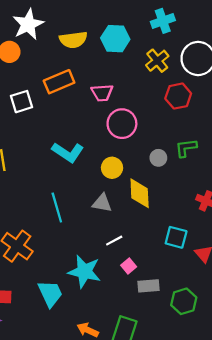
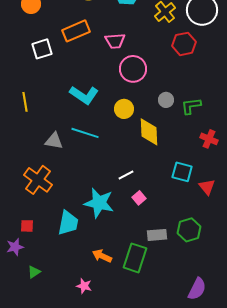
green L-shape: (186, 148) -> (191, 106), moved
gray triangle: (102, 203) -> (54, 141), moved
cyan line: (57, 207) -> (85, 133), moved, turned -56
gray rectangle: (148, 286) -> (157, 235), moved
cyan trapezoid: (50, 294) -> (68, 223), turned 36

